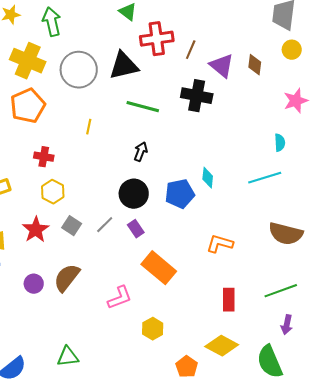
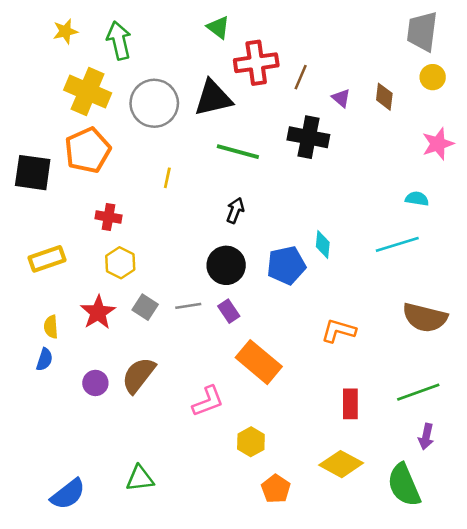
purple triangle: (222, 66) -> (341, 98), size x0.6
cyan semicircle: (280, 143) -> (417, 199), turned -78
gray line: (105, 225) -> (188, 306), turned 36
orange pentagon: (187, 367) -> (276, 489), moved

